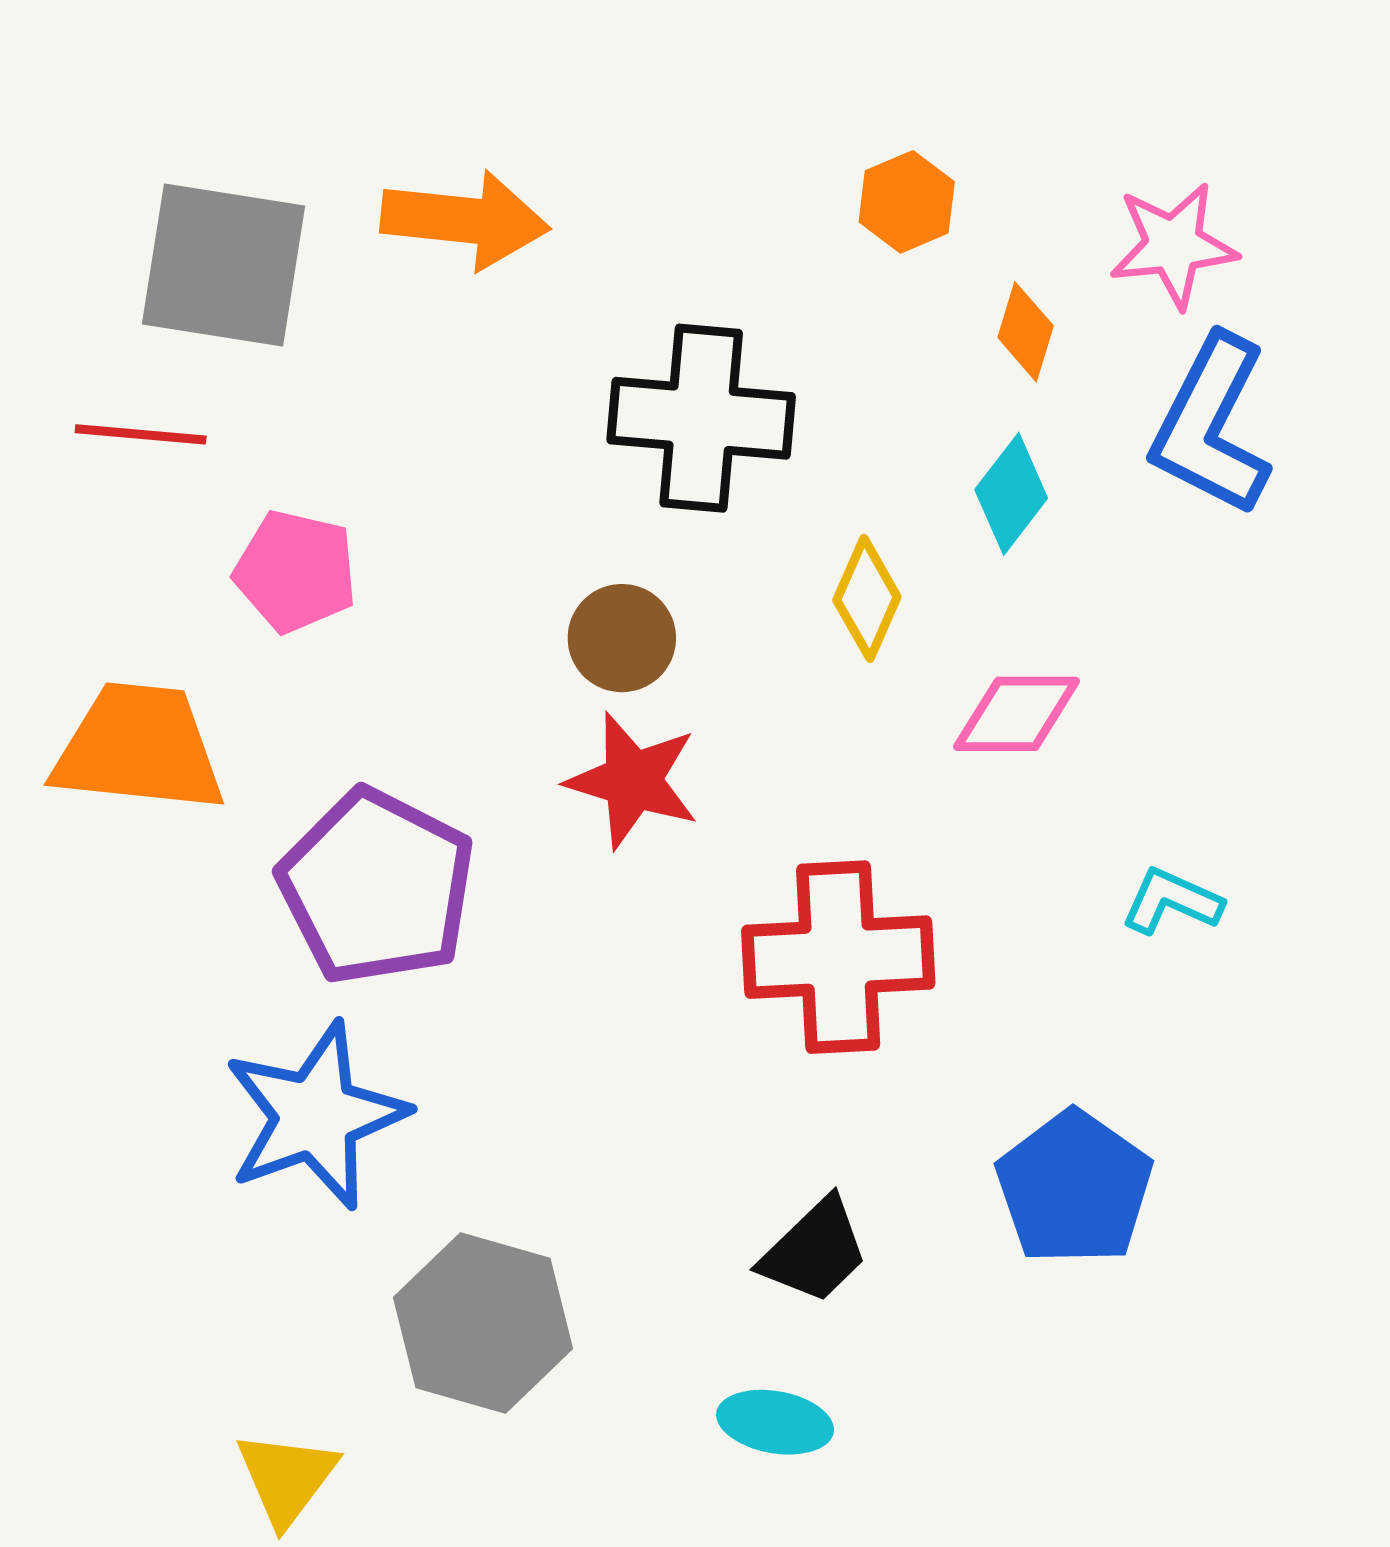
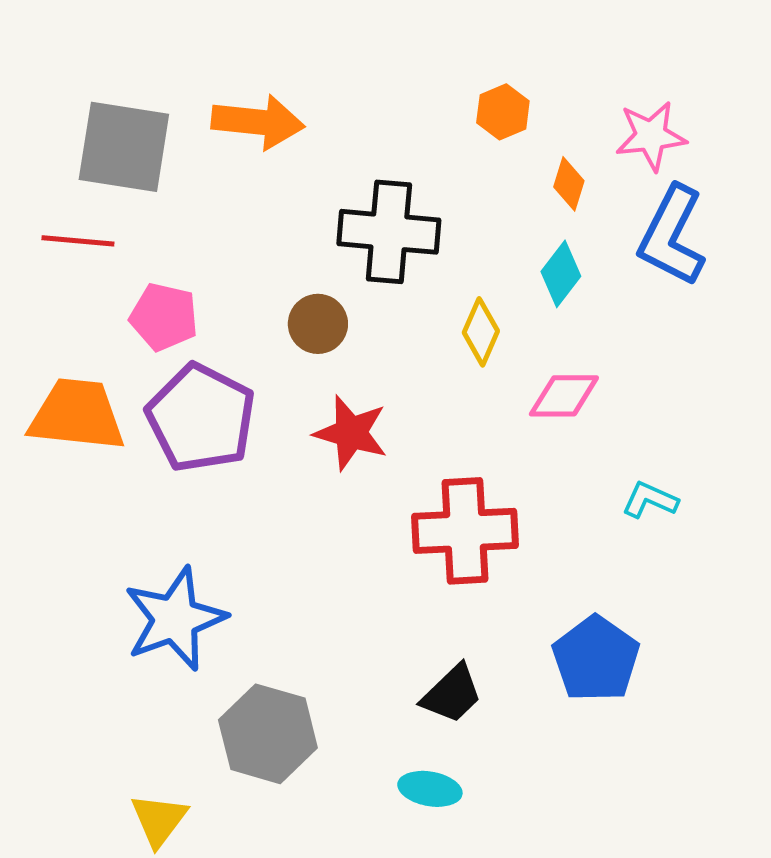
brown circle: (622, 638) -> (318, 324), moved
purple pentagon: (377, 887) -> (201, 418), moved

